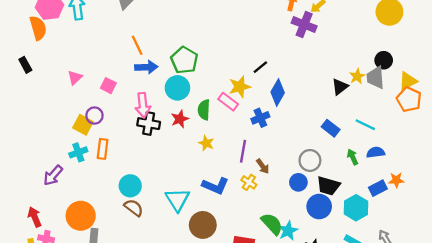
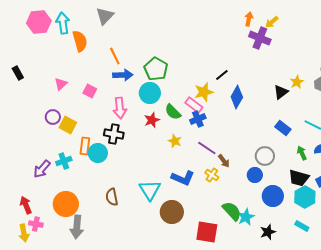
orange semicircle: (38, 28) -> (80, 41), moved
yellow star: (357, 76) -> (297, 82), moved
black triangle: (340, 87) -> (281, 92), moved
green semicircle: (204, 110) -> (173, 112), turned -48
purple circle: (94, 116) -> (53, 117), moved
blue cross: (260, 118) -> (198, 119), moved
black cross: (149, 124) -> (114, 134), moved
purple line: (243, 151) -> (207, 148), turned -66
cyan cross: (78, 152) -> (64, 161), moved
cyan circle: (130, 186) -> (98, 153), moved
black trapezoid: (328, 186) -> (299, 178), moved
brown semicircle: (134, 208) -> (112, 197), turned -138

